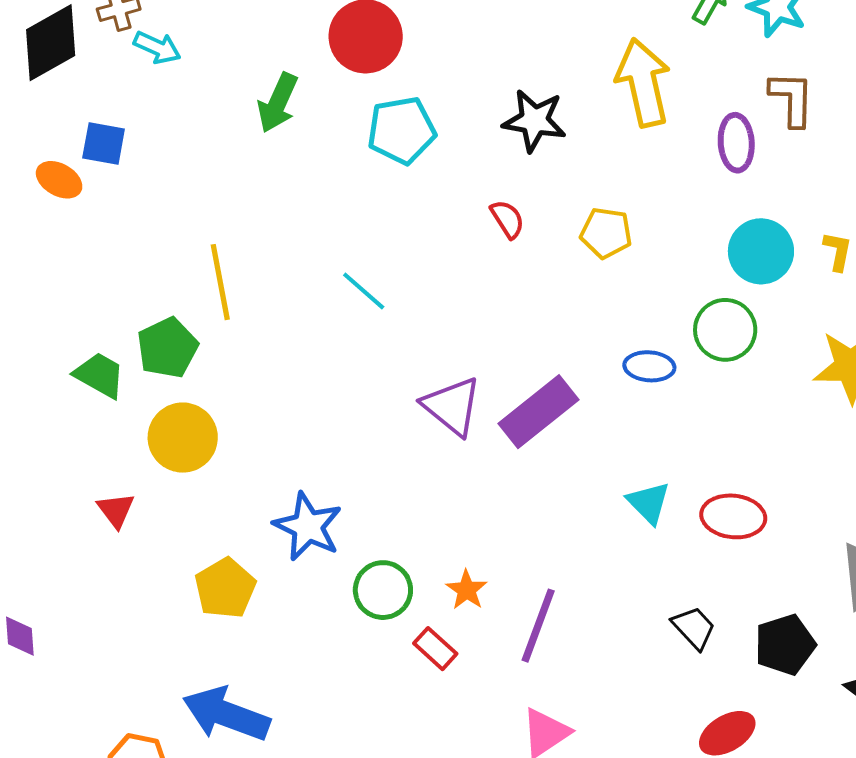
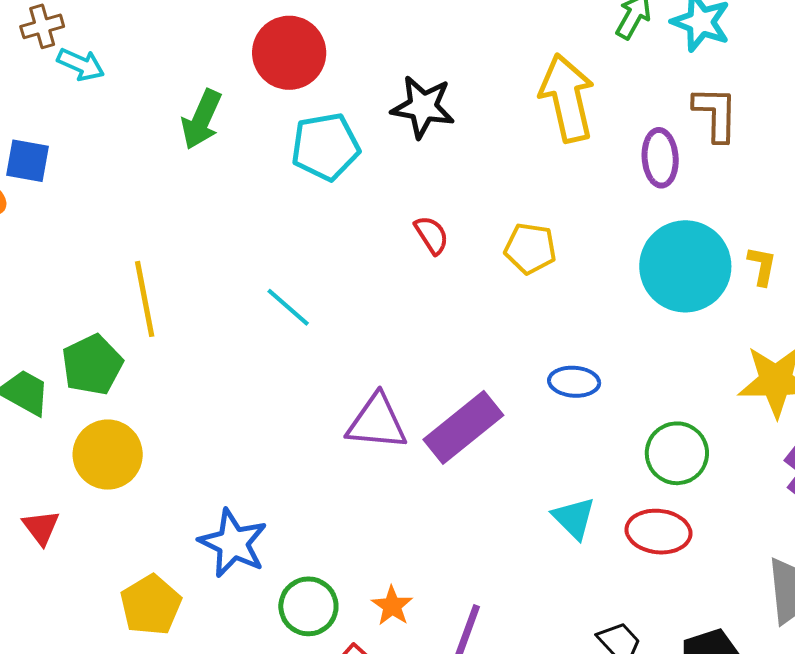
black star: (534, 121) -> (423, 107), moved
cyan circle: (761, 251) -> (685, 266), size x1.4
green circle: (725, 330) -> (677, 453), moved
purple triangle: (452, 406) -> (377, 422), turned -34

